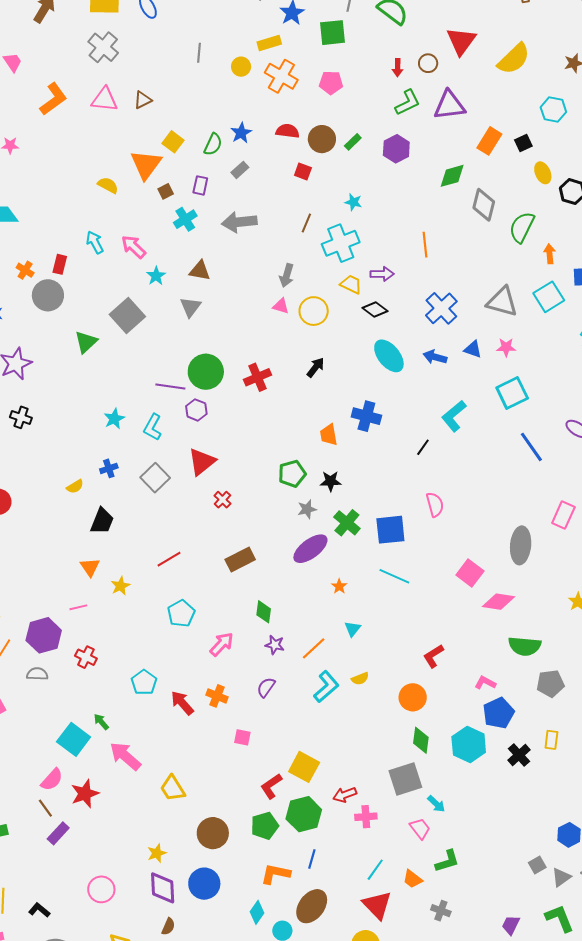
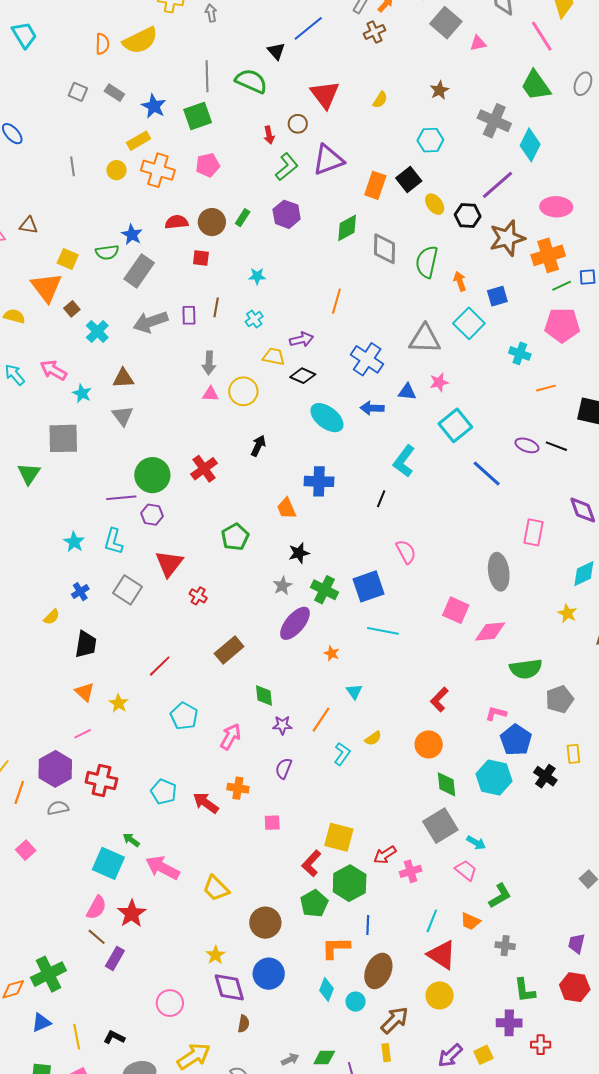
yellow semicircle: (514, 59) -> (380, 100), size x0.5
brown triangle: (143, 100) -> (28, 225), turned 48
black square: (523, 143) -> (409, 180), size x1.4
green semicircle: (213, 144) -> (107, 252), turned 70
gray rectangle: (240, 170) -> (139, 271), size x1.8
purple rectangle: (200, 185) -> (189, 315), moved
cyan cross: (341, 243) -> (254, 319), size x0.5
orange line: (425, 245) -> (336, 301), turned 35
gray square: (127, 315) -> (63, 438), turned -36
green pentagon: (292, 474) -> (235, 537), moved
red cross: (86, 657) -> (101, 781), size x1.4
cyan L-shape: (326, 687) -> (342, 754), size x0.7

